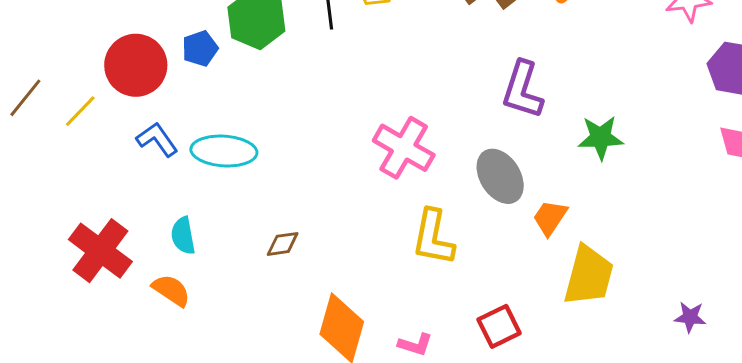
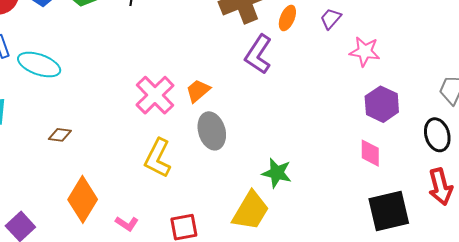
purple L-shape: (522, 90) -> (258, 54), moved
green star: (601, 138) -> (277, 173), moved
orange trapezoid: (550, 218) -> (198, 91), moved

